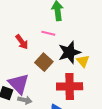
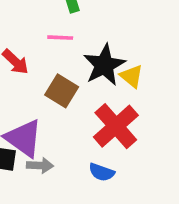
red cross: (70, 86) -> (116, 126), turned -30

